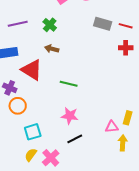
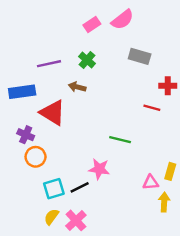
purple line: (18, 24) -> (49, 64), moved
green cross: (50, 25) -> (87, 60), moved
red line: (126, 26) -> (152, 108), moved
green line: (69, 84) -> (120, 140), moved
black line: (75, 139) -> (80, 187), moved

